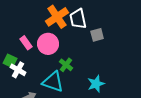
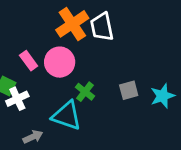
gray square: (97, 35) -> (129, 90), moved
white cross: (18, 70) -> (17, 99), turned 35
cyan star: (96, 84) -> (163, 96), moved

